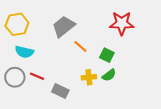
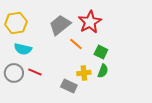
red star: (122, 23) -> (90, 22), moved, turned -30
green semicircle: (109, 75) -> (103, 71), turned -32
gray rectangle: (60, 91) -> (69, 86), moved

